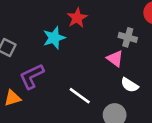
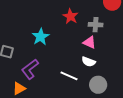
red star: (77, 18) -> (70, 16), moved
white semicircle: (129, 85) -> (89, 62), moved

